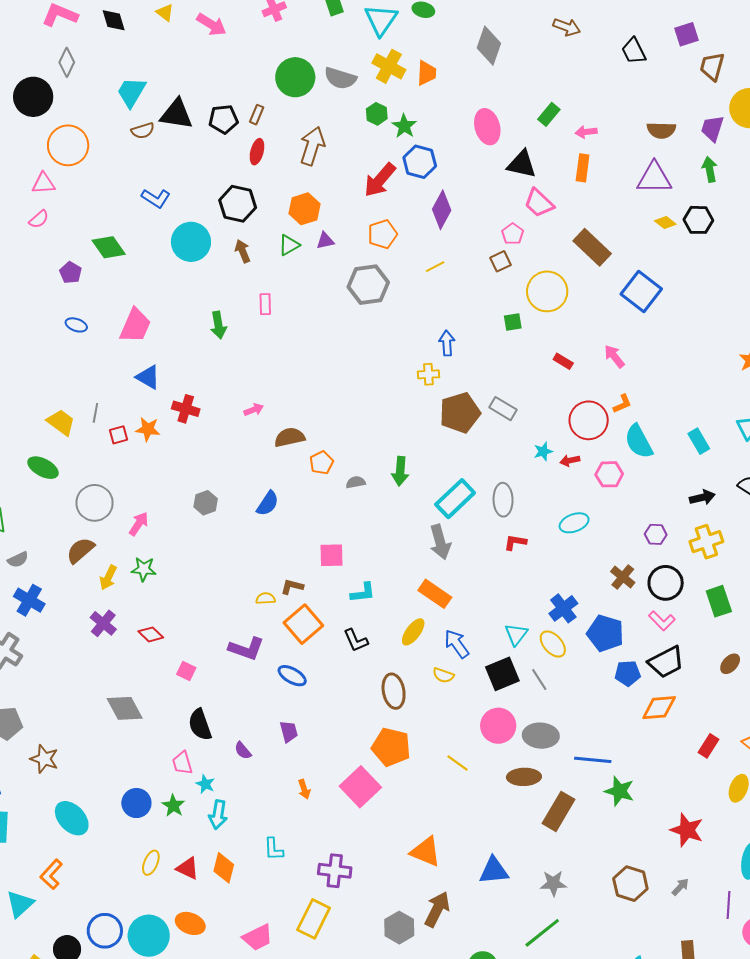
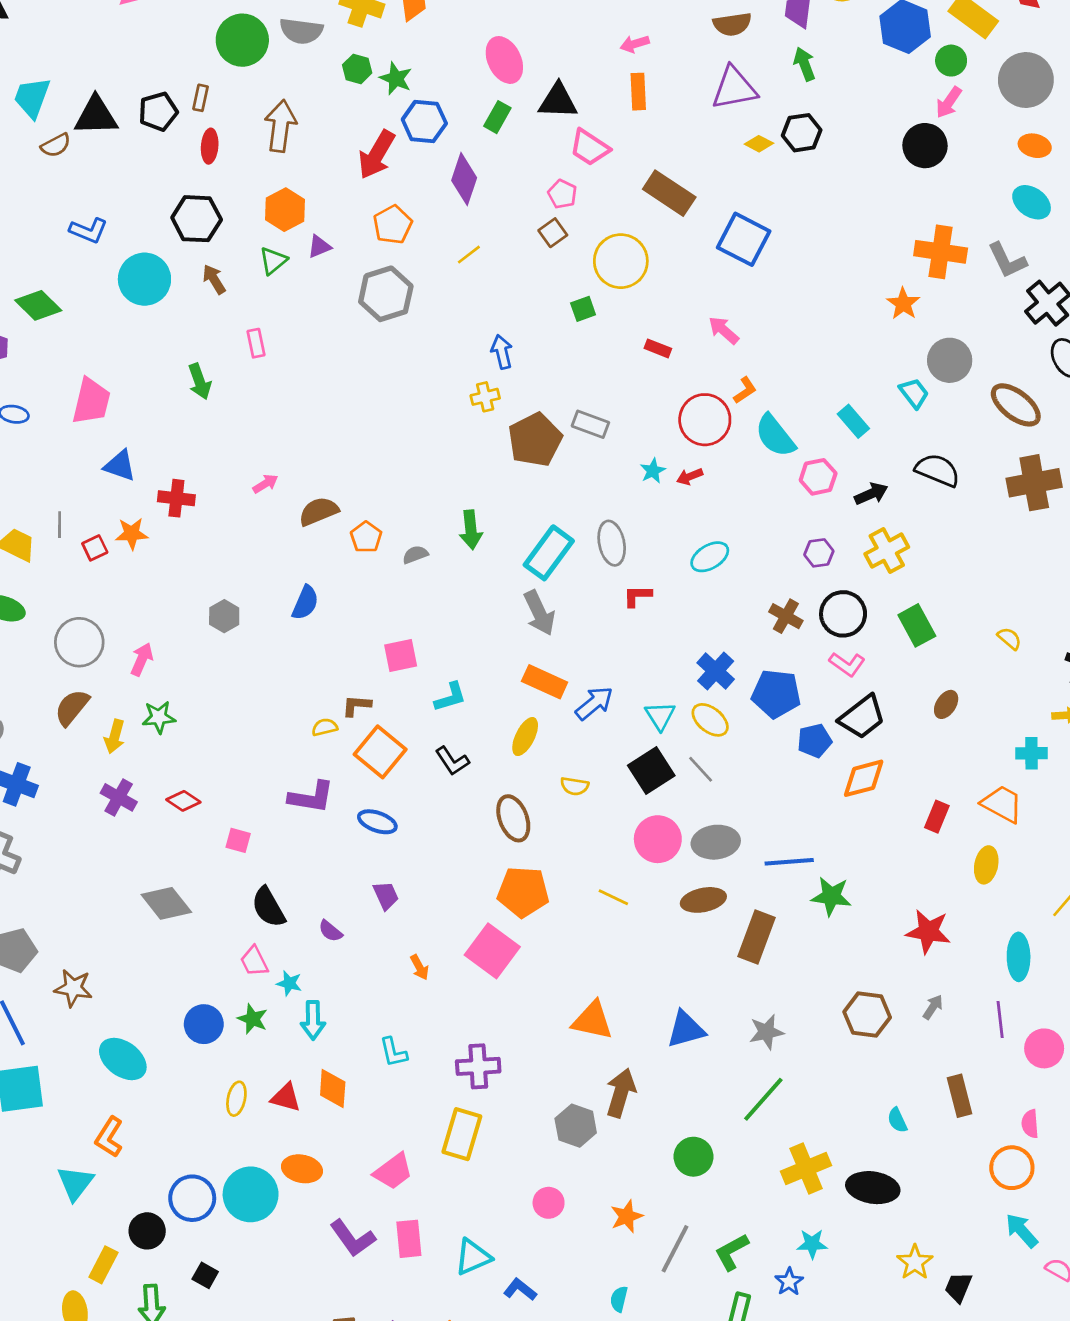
green rectangle: (549, 114) -> (497, 117), moved
pink hexagon: (609, 474) -> (818, 477), moved
blue arrow: (457, 644) -> (594, 703), moved, turned 96

